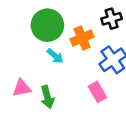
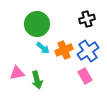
orange cross: (82, 38) -> (64, 50), moved
pink rectangle: (97, 92) -> (85, 76), moved

